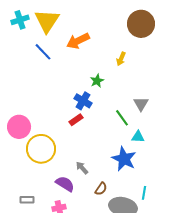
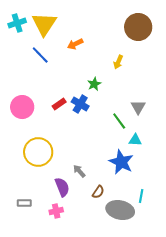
orange arrow: (78, 41) -> (75, 44), size x0.7
red rectangle: (76, 120) -> (59, 104), moved
pink circle: (19, 127) -> (22, 107), moved
purple semicircle: (65, 184) -> (62, 187), turned 36

